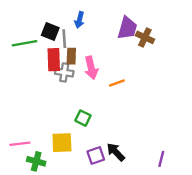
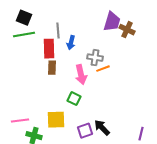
blue arrow: (79, 20) -> (71, 43), moved
black square: (50, 32) -> (24, 18), moved
brown rectangle: (71, 56) -> (52, 68), moved
pink arrow: (91, 68) -> (81, 75), moved
gray cross: (64, 72) -> (95, 58), moved

